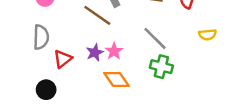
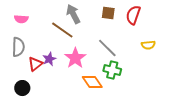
pink star: (114, 51) -> (75, 58), size x1.5
purple star: (95, 53) -> (49, 59), moved
orange diamond: (117, 79) -> (92, 82), moved

